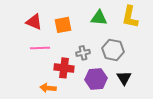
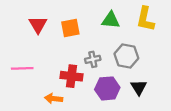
red triangle: (34, 22) -> (38, 25), turned 36
pink line: (40, 48) -> (22, 68), moved

